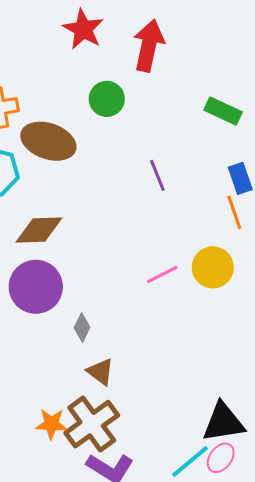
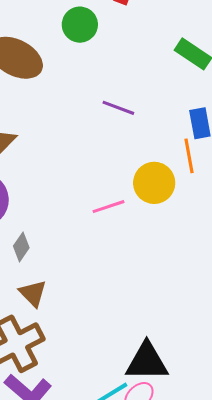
purple line: (157, 175) -> (118, 108), turned -56
yellow circle: (213, 267) -> (154, 183), moved

